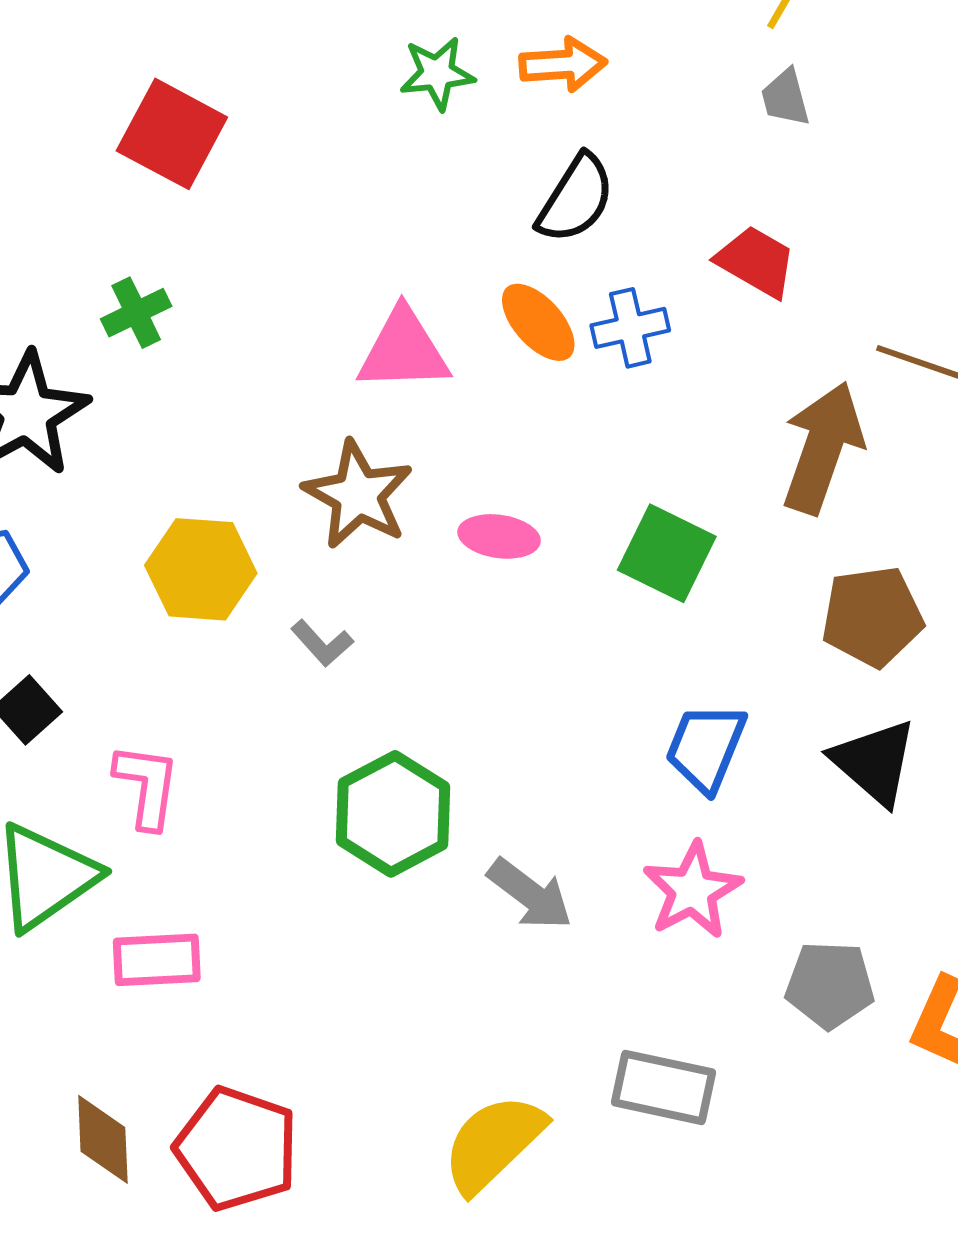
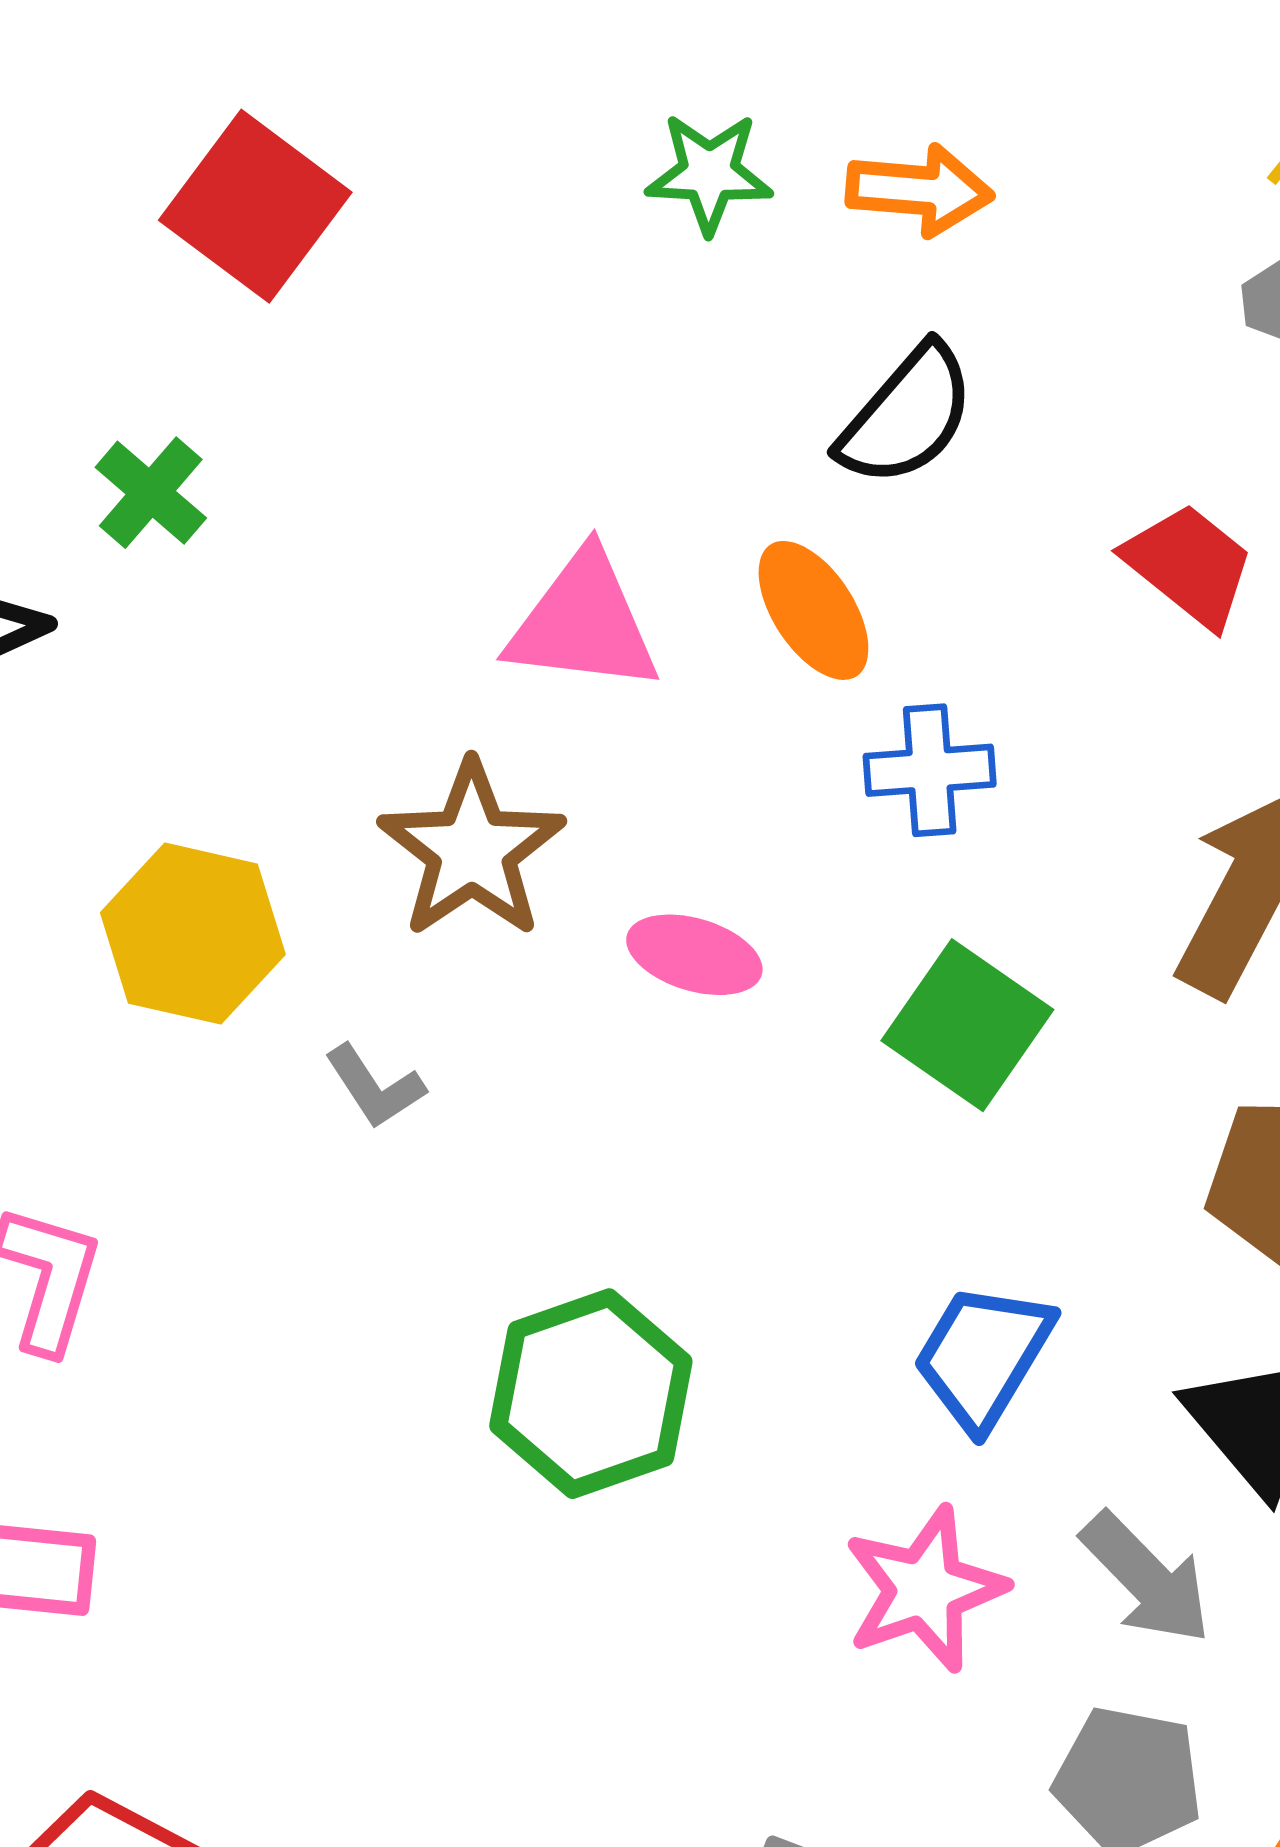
green cross: (136, 313) -> (151, 493), turned -32
blue cross: (630, 328) -> (930, 770), moved
green hexagon: (393, 814) -> (591, 1394), moved
gray arrow: (530, 894) -> (1146, 1578), moved

